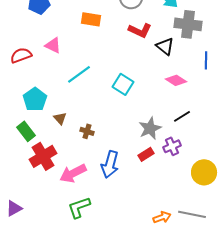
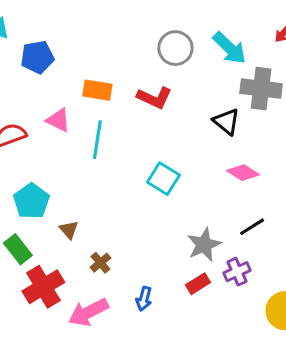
orange rectangle: (91, 19) -> (97, 90), moved
red L-shape: (140, 30) -> (154, 98), moved
cyan line: (79, 74) -> (97, 140), moved, turned -45
brown cross: (87, 131) -> (100, 263), moved, turned 32
blue arrow: (110, 164) -> (144, 299), size x0.6

